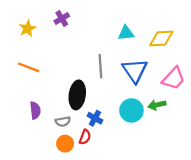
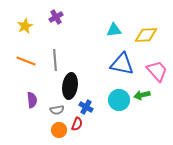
gray line: (100, 66) -> (55, 60), moved
blue triangle: (135, 71) -> (122, 64), turned -45
pink trapezoid: (174, 78) -> (157, 71), turned -85

